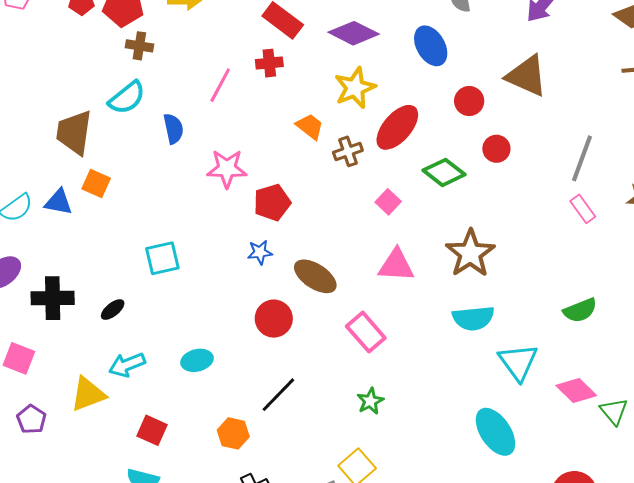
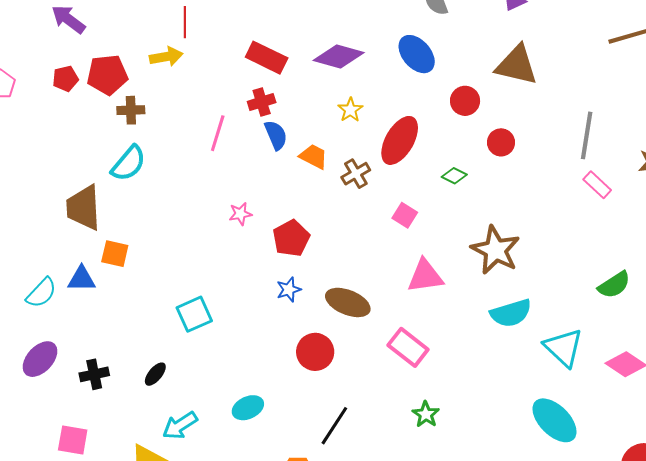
yellow star: (355, 88) -> (350, 110), size x0.6
blue semicircle: (173, 129) -> (276, 135), moved
pink star: (227, 169) -> (240, 214), size x0.6
green diamond: (444, 172) -> (454, 176), size x0.6
black cross: (53, 298) -> (94, 374), size x0.7

